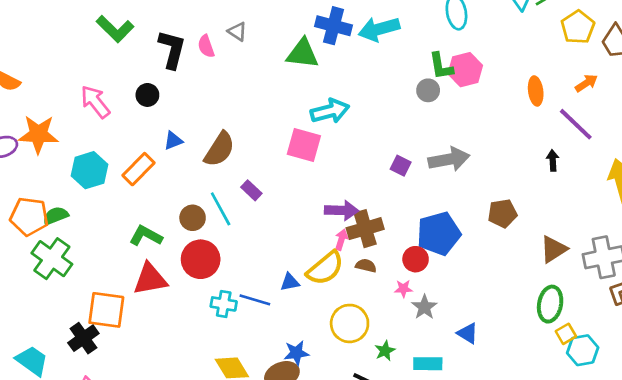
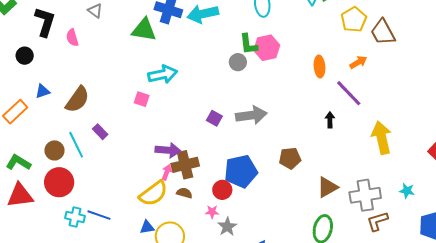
pink semicircle: (206, 46) -> (72, 38), moved
pink square: (304, 145) -> (142, 99), size x0.6
blue triangle: (290, 282) -> (147, 227), moved

